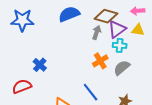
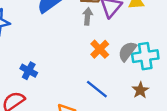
cyan cross: (120, 45) -> (145, 56), moved, size x1.5

